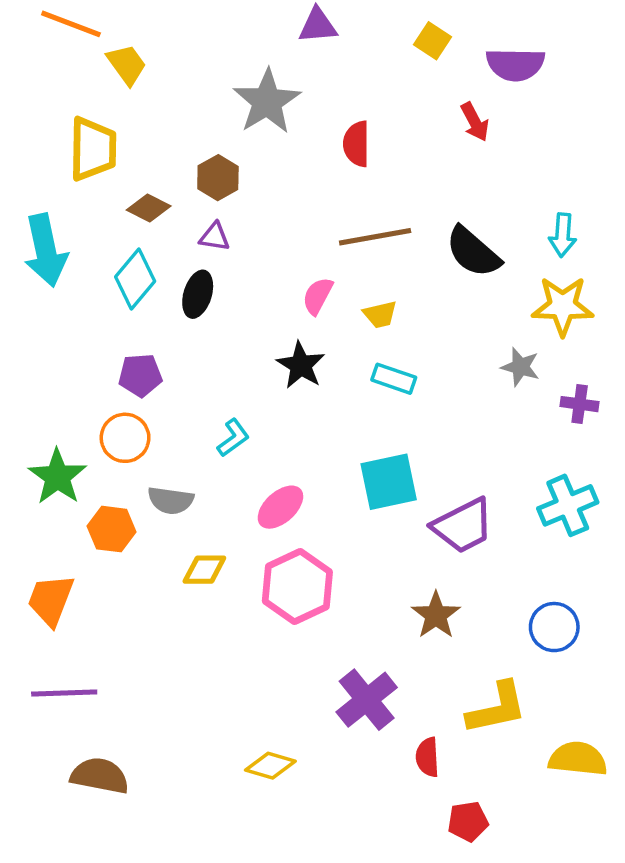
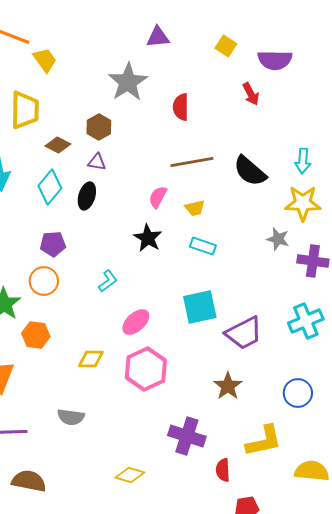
purple cross: (580, 404) -> (313, 261), size x1.4
gray semicircle: (171, 500) -> (71, 417), moved
purple cross: (367, 700) -> (187, 436), turned -33

